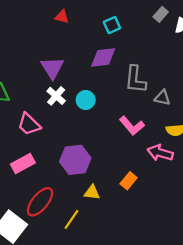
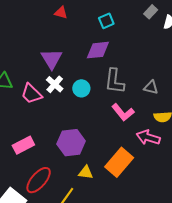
gray L-shape: (135, 79) -> (114, 81), moved
pink trapezoid: (29, 124) -> (31, 94), moved
orange rectangle: (129, 181) -> (119, 162), size x1.8

